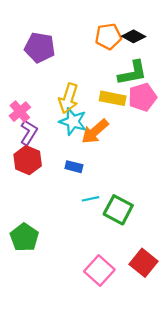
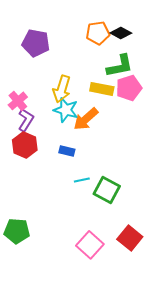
green pentagon: (24, 237) -> (17, 231), moved, turned -30

